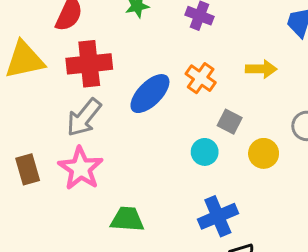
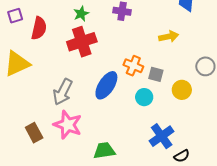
red cross: (89, 64) -> (82, 42), moved
orange cross: (201, 78) -> (133, 66), moved
blue ellipse: (150, 94) -> (106, 85), moved

